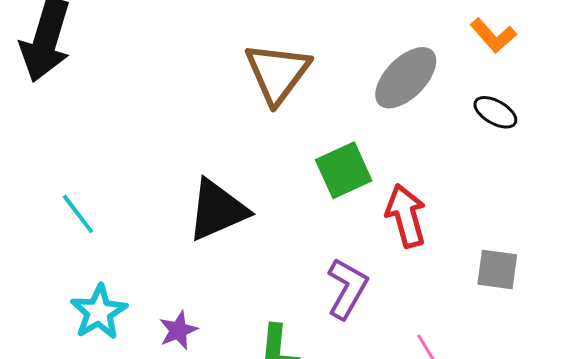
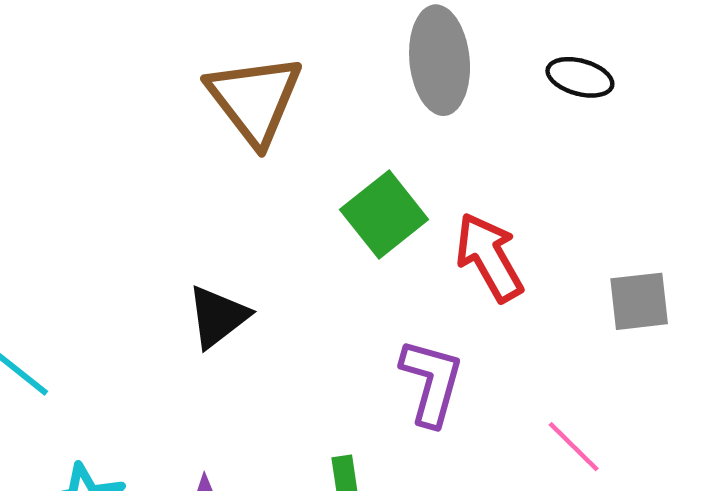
gray ellipse: (406, 78) -> (440, 60), turned -36
black triangle: (217, 210) -> (218, 317), size x0.7

